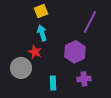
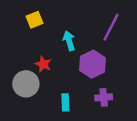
yellow square: (41, 11) -> (35, 20), moved
cyan arrow: (42, 33) -> (69, 41), moved

